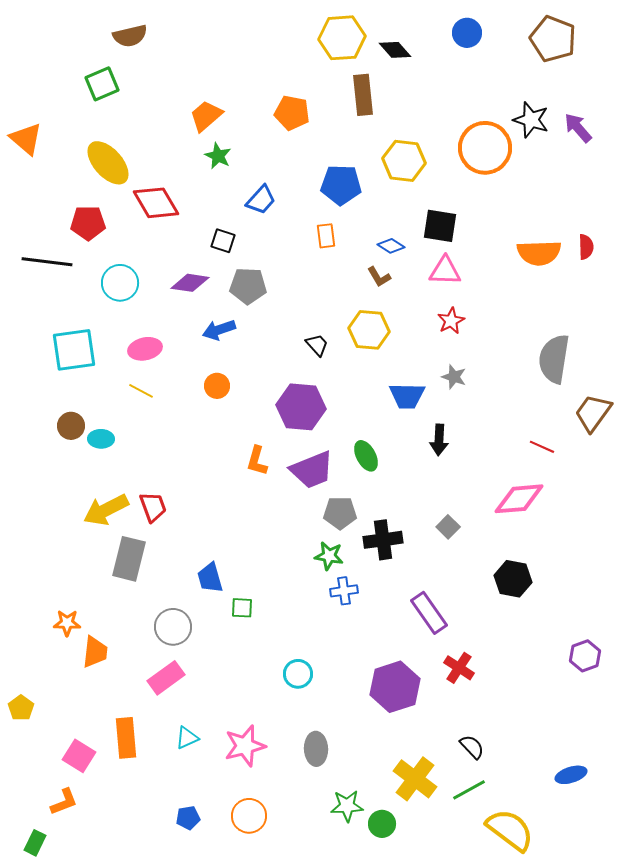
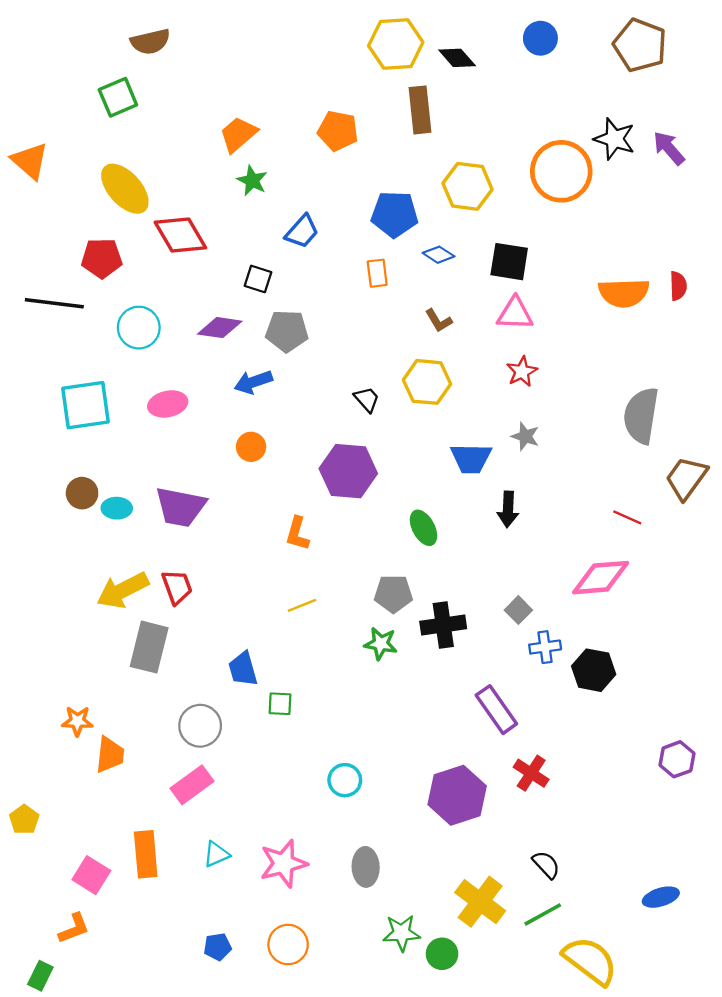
blue diamond: (391, 246) -> (439, 255), moved
yellow line: (141, 391) -> (302, 605), moved, turned -50
purple trapezoid: (312, 470) -> (180, 507), moved, turned 33
blue cross: (344, 591) -> (545, 647), moved

